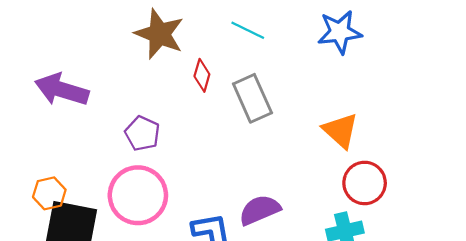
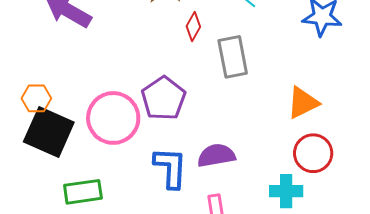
orange triangle: (340, 131) -> (303, 103), turned 39
purple pentagon: (142, 133) -> (163, 98), moved, size x1.4

